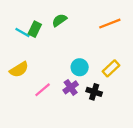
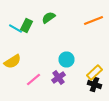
yellow rectangle: (111, 68) -> (94, 72), moved
black cross: (94, 92) -> (94, 84), moved

